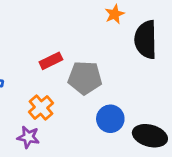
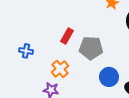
red rectangle: (51, 61) -> (67, 36), turned -35

